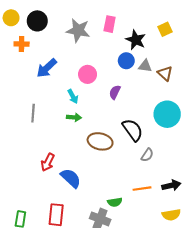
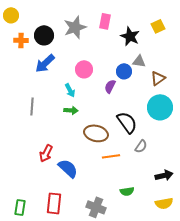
black circle: (37, 21) -> (44, 35), moved
gray star: (78, 30) -> (75, 27), turned -30
blue circle: (126, 61) -> (124, 71), moved
brown triangle: (165, 73) -> (158, 78), moved, turned 42
orange line: (142, 189) -> (111, 156), moved
green semicircle: (115, 202) -> (127, 191), moved

